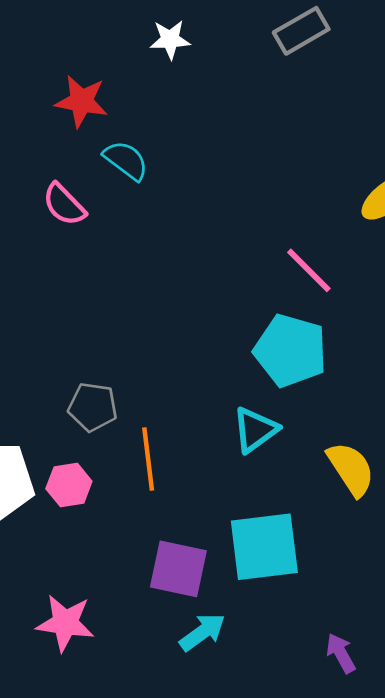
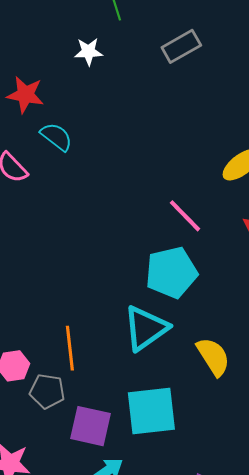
cyan pentagon: (291, 351) -> (171, 272), turned -30
gray pentagon: (93, 407) -> (47, 391), moved
cyan triangle: (255, 430) -> (146, 328), size x1.4

